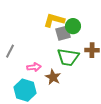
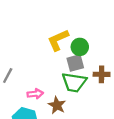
yellow L-shape: (54, 20) -> (58, 40), turned -40
gray square: (63, 33) -> (75, 63), moved

